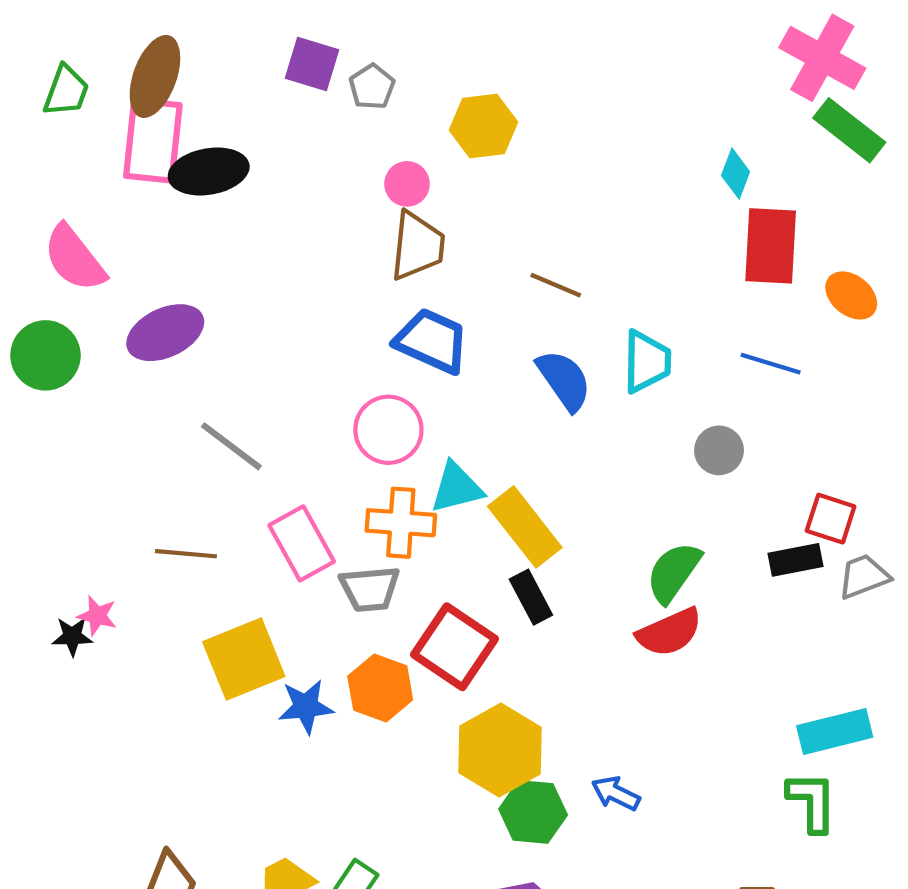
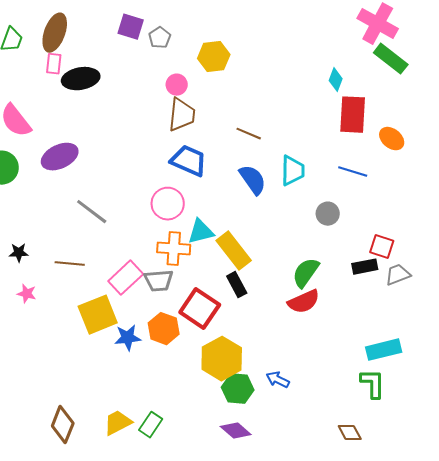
pink rectangle: (153, 140) -> (54, 64), size x0.5
pink rectangle: (302, 543) -> (126, 278), moved, turned 76
black star: (72, 636) -> (19, 253), moved

